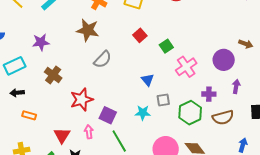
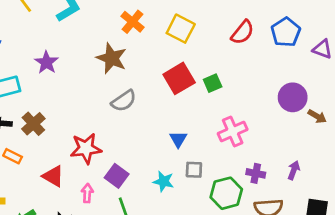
red square: (140, 35) -> (179, 78), size x1.6
purple star: (41, 42) -> (46, 62), turned 30
green square: (166, 46) -> (213, 83), moved
purple circle: (224, 60) -> (293, 97), moved
brown cross: (53, 75) -> (33, 124), moved
red triangle: (62, 135) -> (53, 176), moved, turned -42

